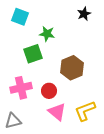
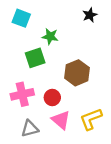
gray triangle: (13, 121) -> (30, 129), moved

